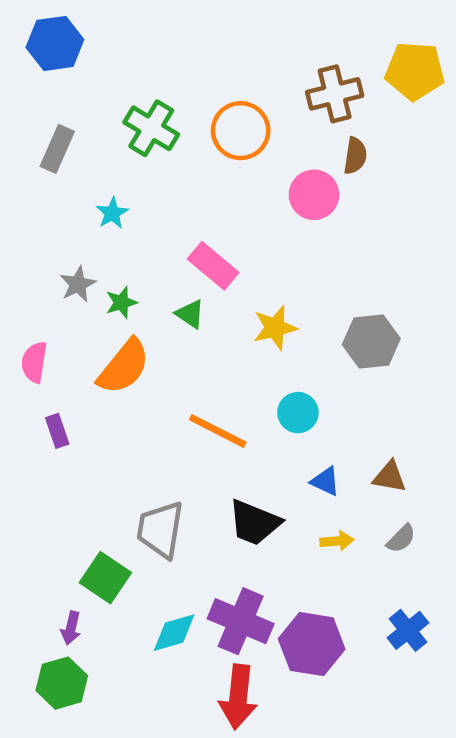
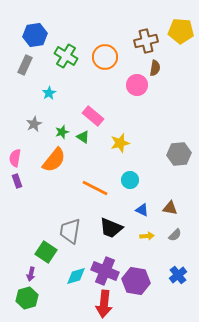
blue hexagon: (55, 43) -> (35, 35), moved
green star: (121, 303) -> (62, 132), moved
gray hexagon: (371, 341) -> (179, 154), moved
purple rectangle: (57, 431) -> (17, 181), moved

